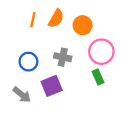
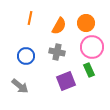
orange semicircle: (56, 19) -> (59, 26), moved
orange circle: (83, 25) -> (86, 23), moved
purple square: (52, 86) -> (66, 81), moved

